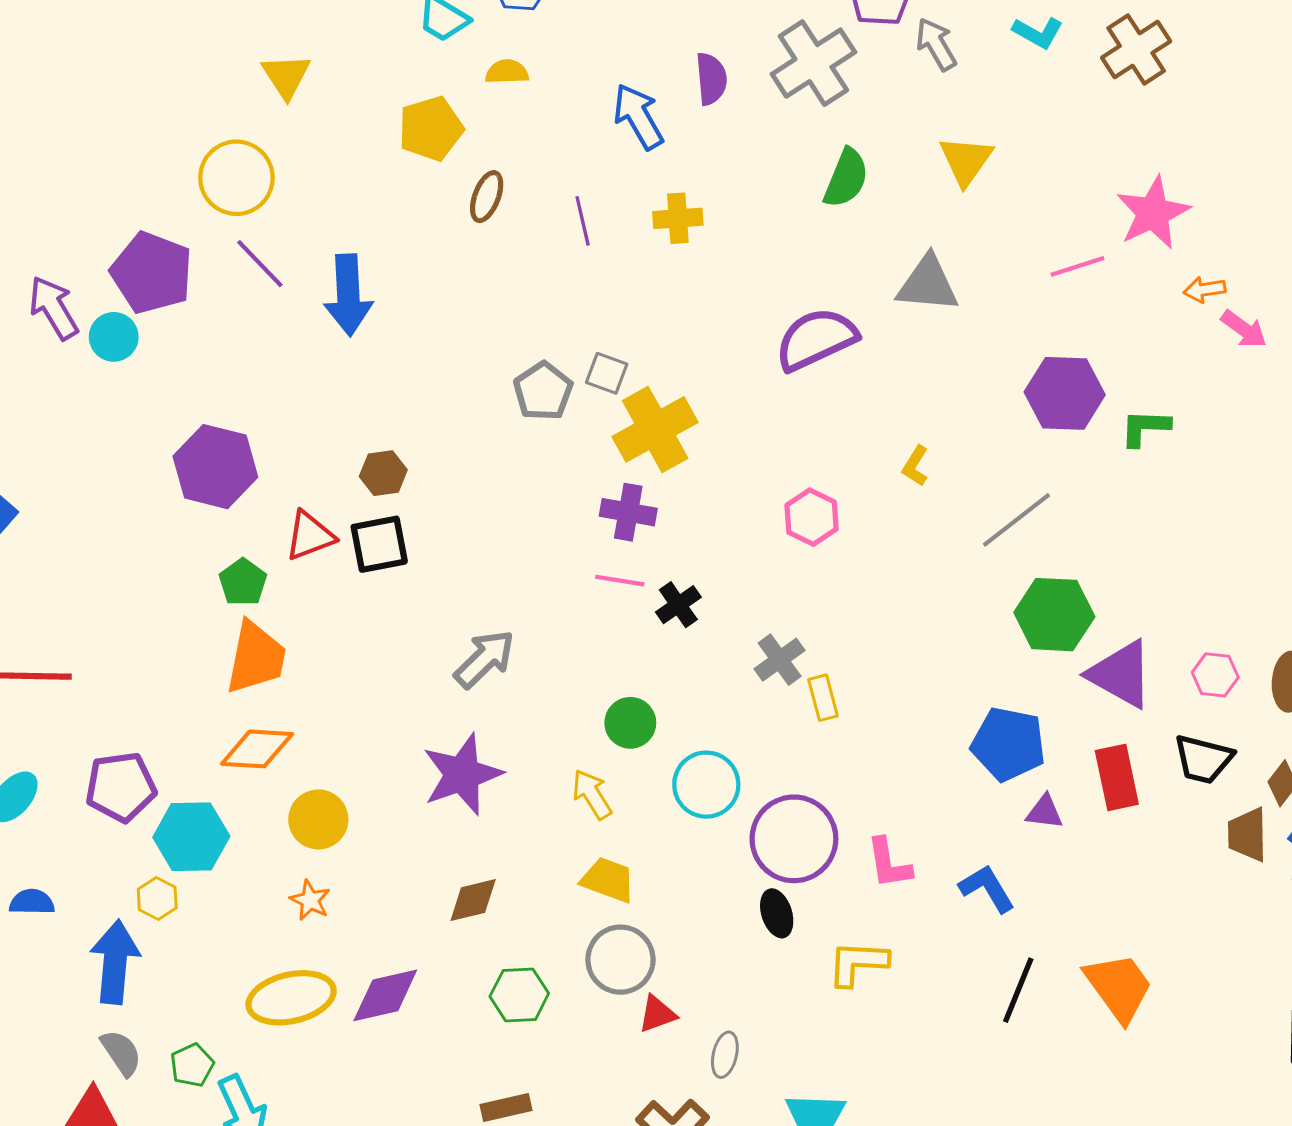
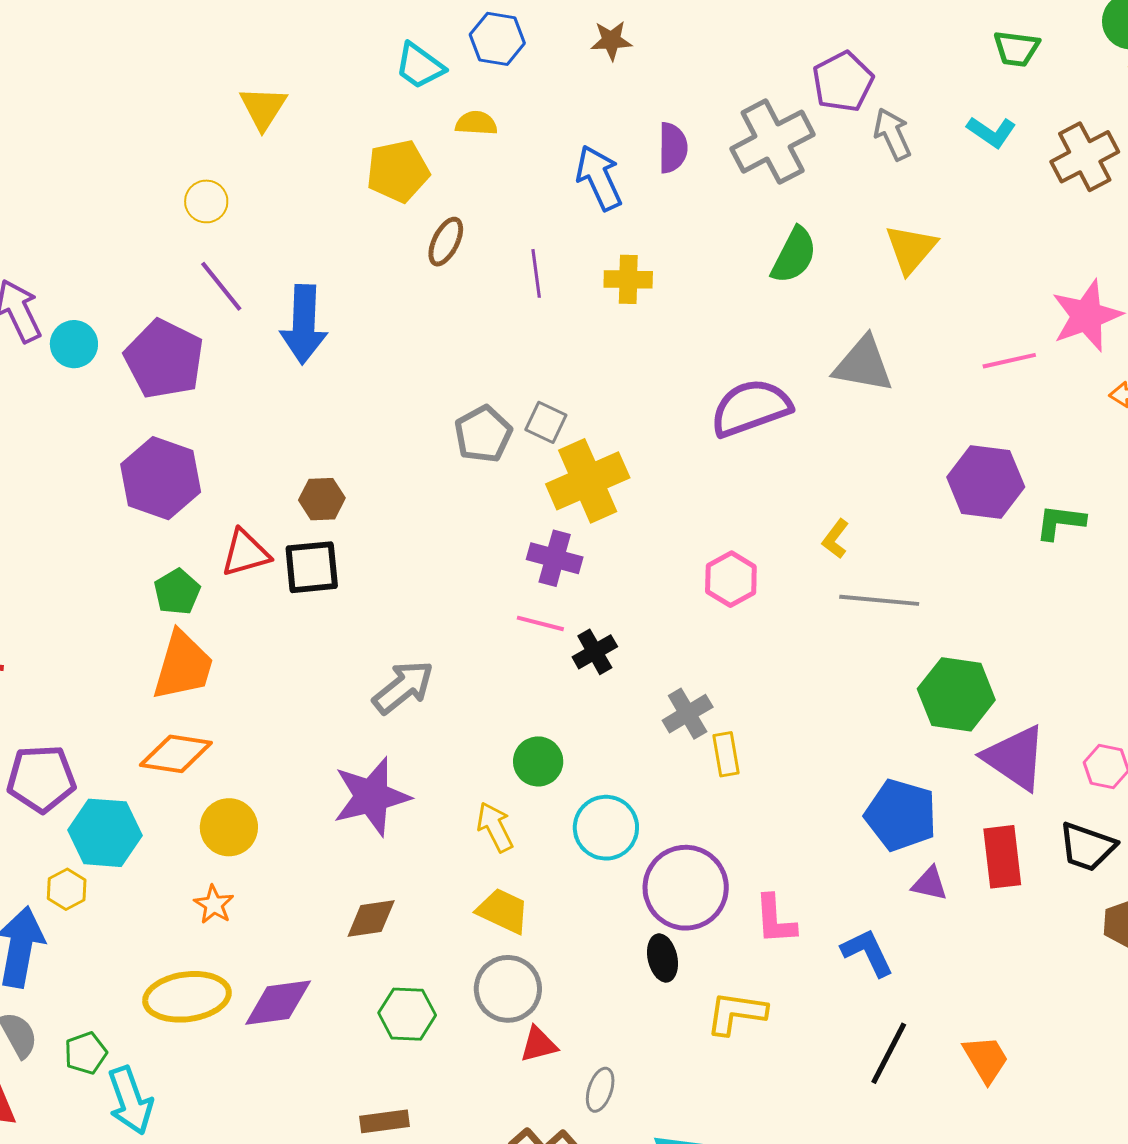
yellow circle: (236, 178) -> (206, 201), size x0.6
purple pentagon: (152, 273) -> (164, 359), moved
gray line: (1016, 520) -> (879, 600), moved, turned 38
orange trapezoid: (1119, 987) -> (986, 1059), size x0.7

